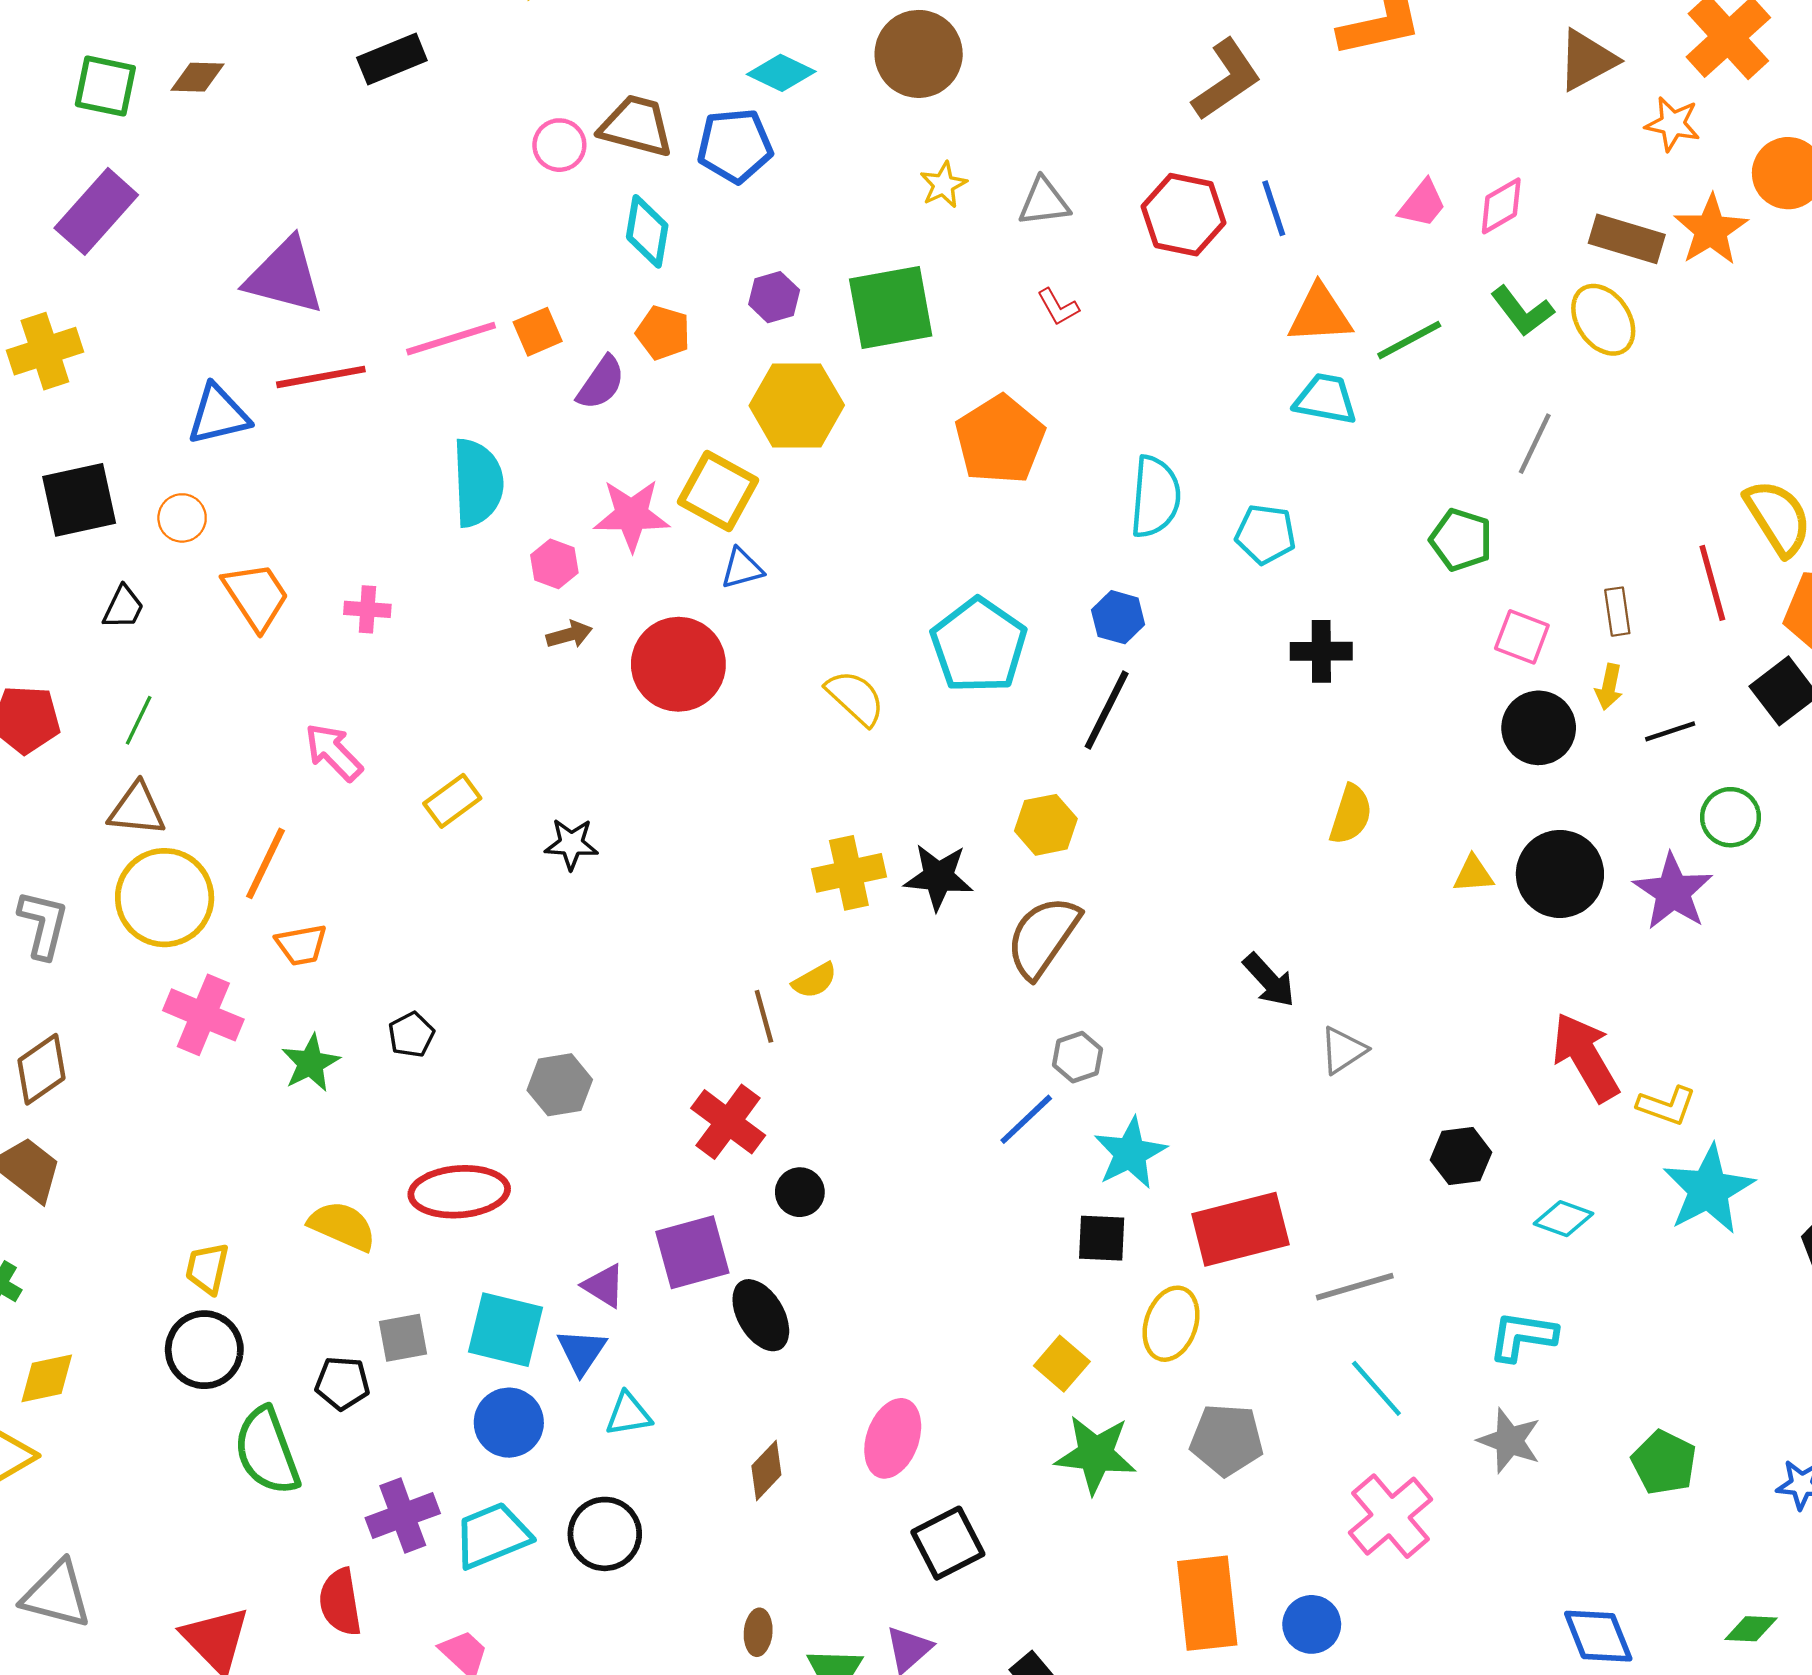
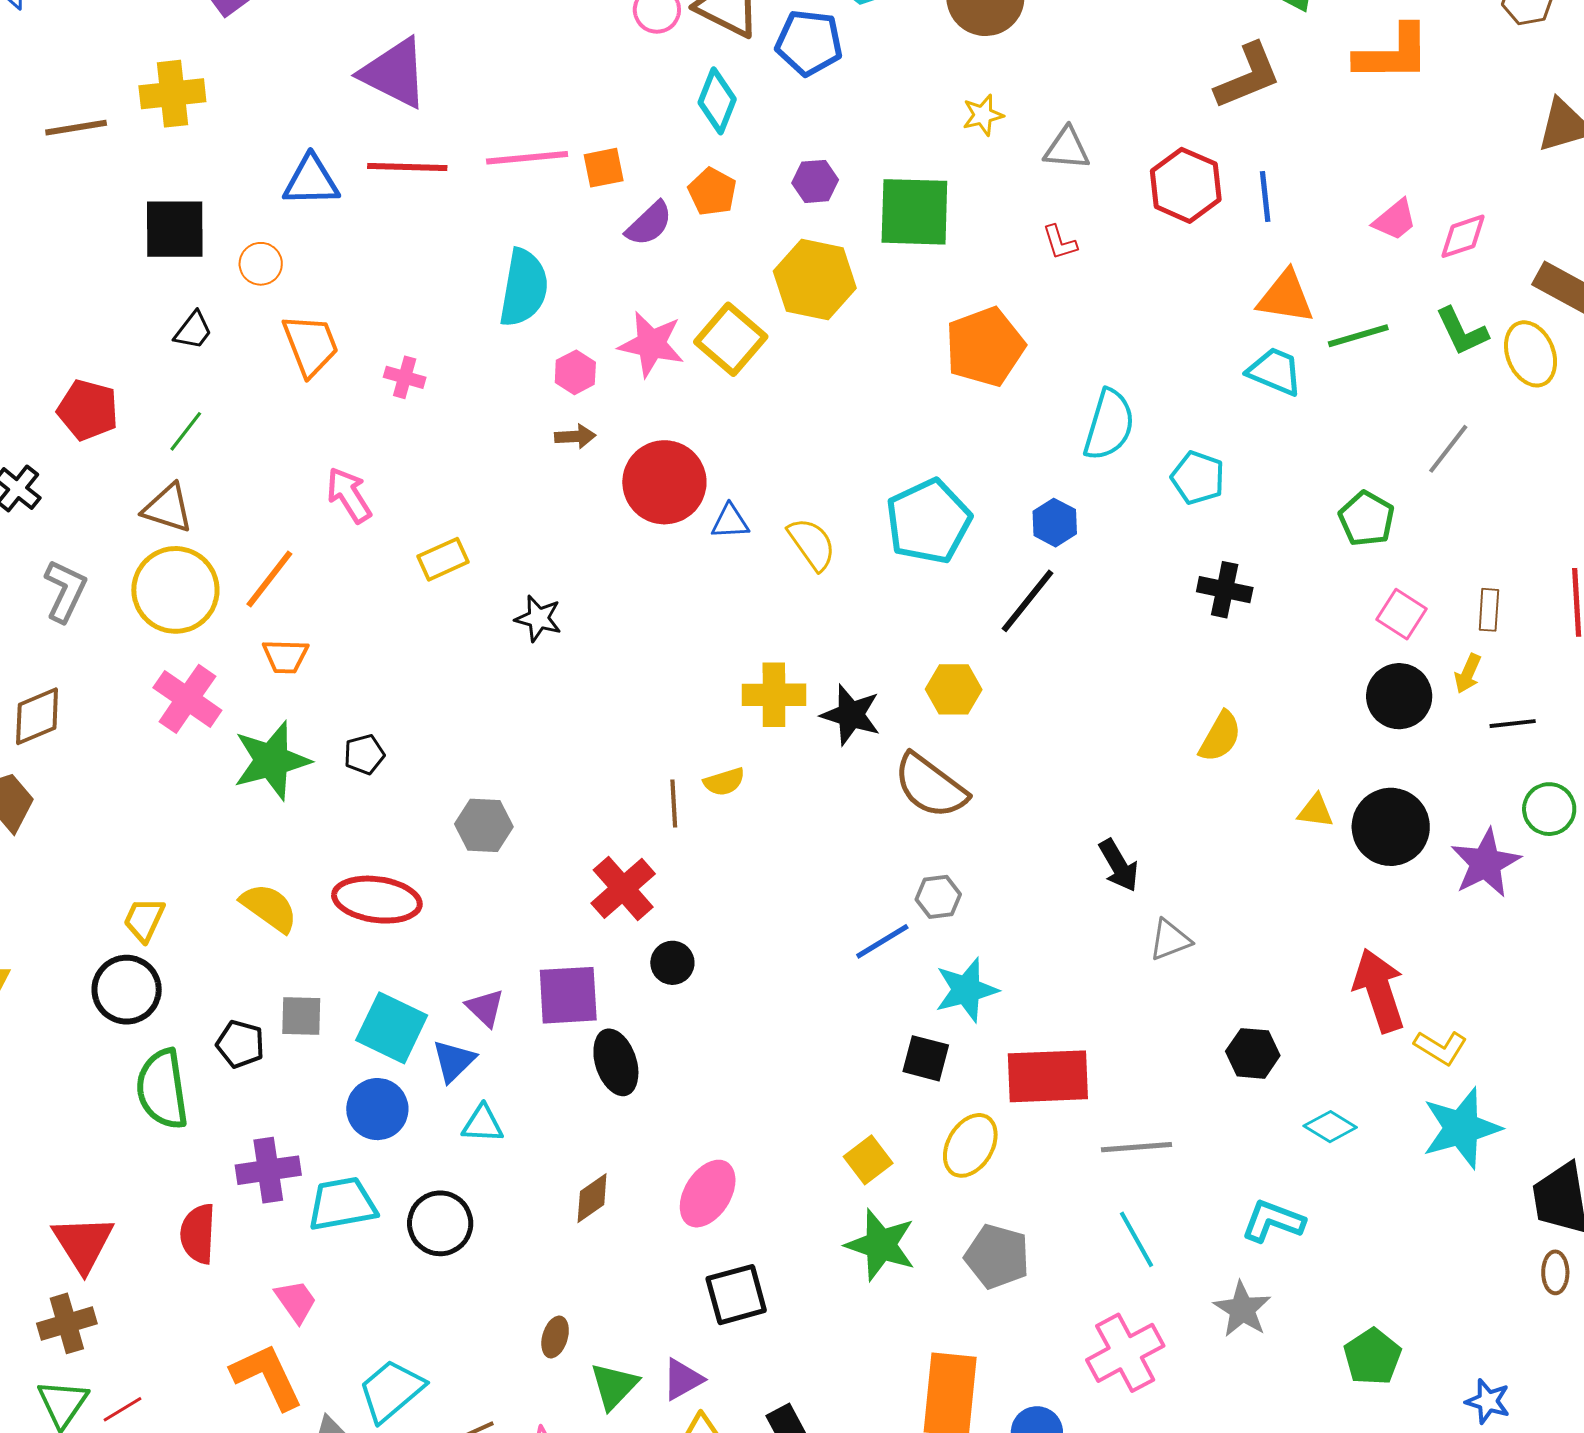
blue triangle: (742, 568) -> (730, 522), moved
brown semicircle: (1043, 937) -> (930, 786), turned -100
green star: (311, 1063) -> (272, 761), size x1.5

